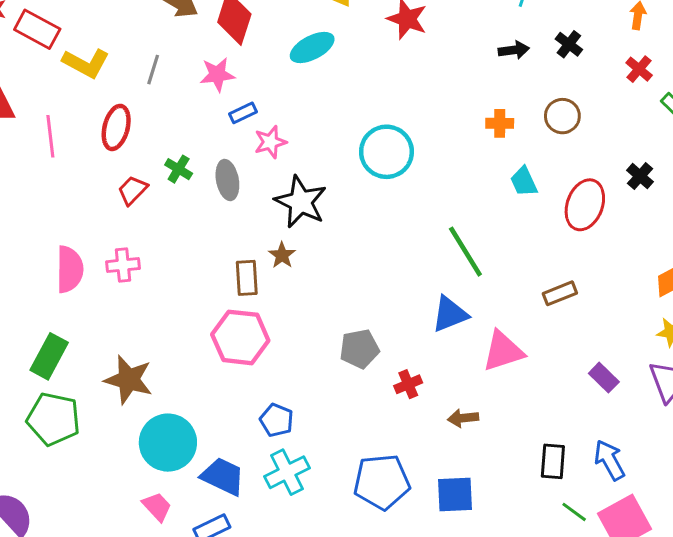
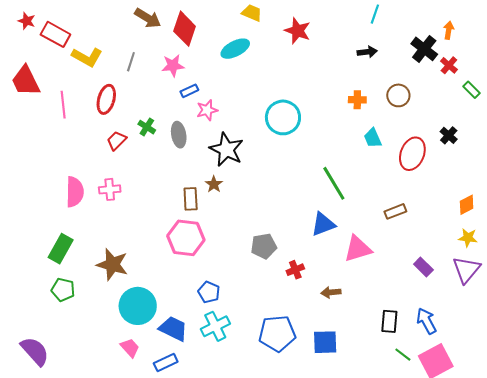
black cross: (569, 44) -> (424, 49), moved, size x1.5
green pentagon: (53, 419) -> (63, 290), size x0.7

